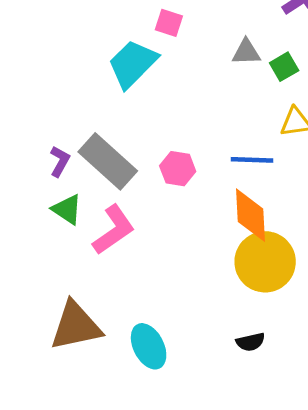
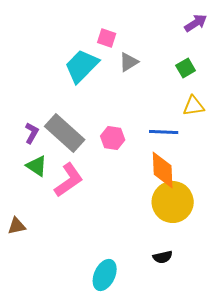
gray triangle: (246, 52) -> (129, 62), moved, turned -30
brown triangle: (76, 326) -> (17, 226), moved, size x0.5
cyan ellipse: (149, 346) -> (105, 275), moved, turned 52

